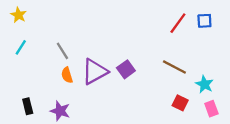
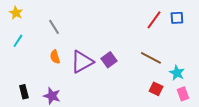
gray line: (62, 51) -> (54, 27), moved
orange semicircle: (67, 75) -> (55, 57), moved

